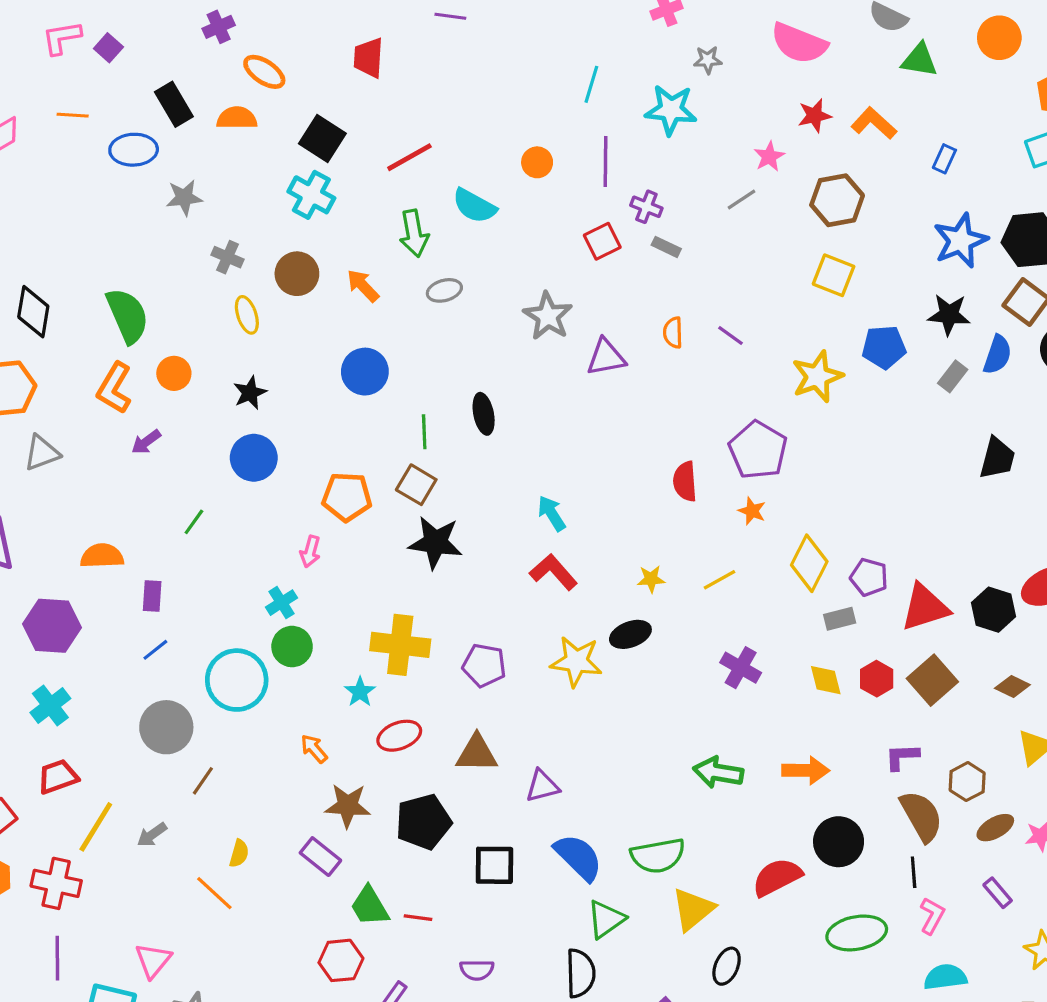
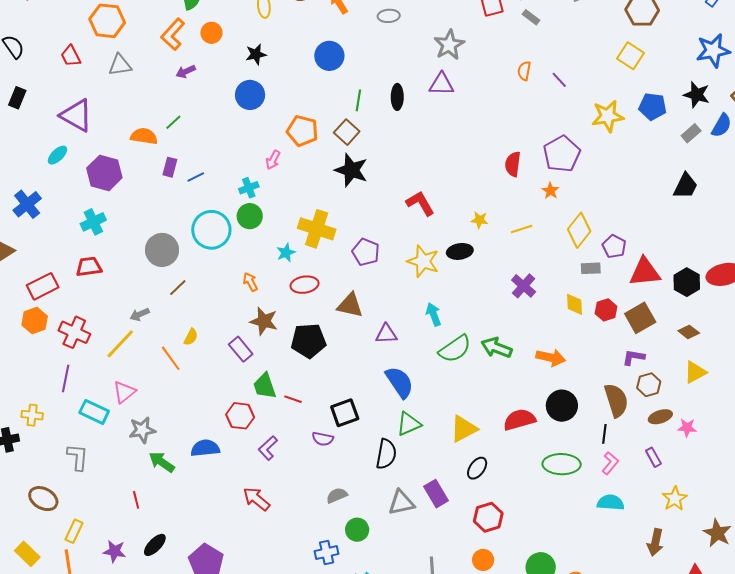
purple triangle: (606, 357) -> (442, 84), moved
black trapezoid: (997, 458) -> (685, 186), moved
cyan arrow: (552, 513) -> (434, 314), moved
green line: (194, 522) -> (173, 122), moved
blue line: (155, 650) -> (196, 177), moved
purple L-shape: (902, 757) -> (634, 357), moved
yellow line: (96, 827) -> (120, 344), moved
green semicircle: (658, 856) -> (455, 349), moved, turned -36
black square: (494, 865) -> (345, 413), moved, turned -32

